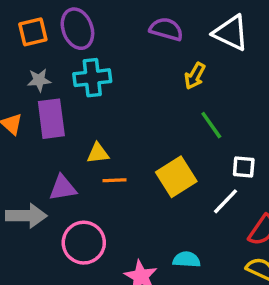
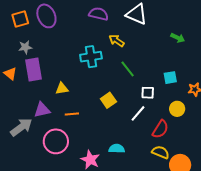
yellow arrow: (195, 76) -> (117, 41), turned 98
cyan cross: (92, 78) -> (91, 57), moved
yellow square: (176, 177) -> (108, 100), size x0.7
orange line: (115, 180) -> (72, 114), moved
gray arrow: (26, 216) -> (21, 127), turned -35

